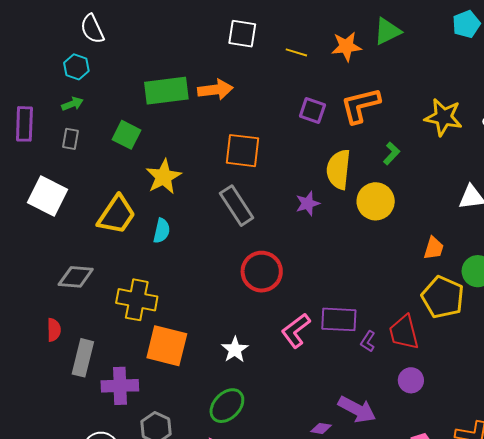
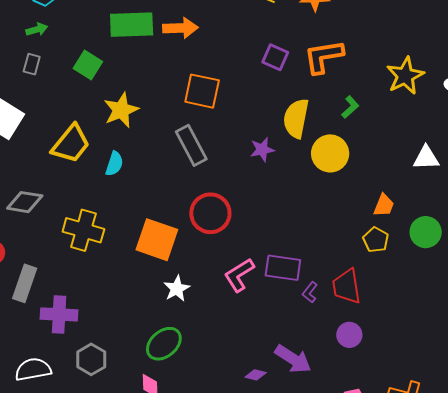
yellow star: (443, 117) -> (405, 76), turned 30
yellow pentagon: (443, 297) -> (376, 240), moved, size x0.6
orange square: (167, 346) -> (157, 240), moved

